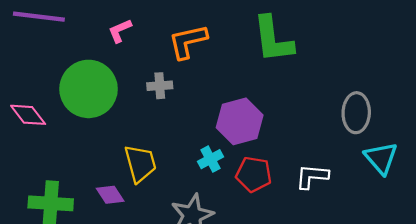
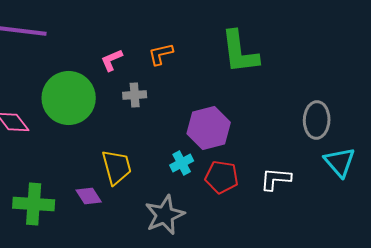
pink L-shape: (120, 31) -> (112, 60), moved
orange L-shape: (188, 41) -> (161, 54), size x0.7

